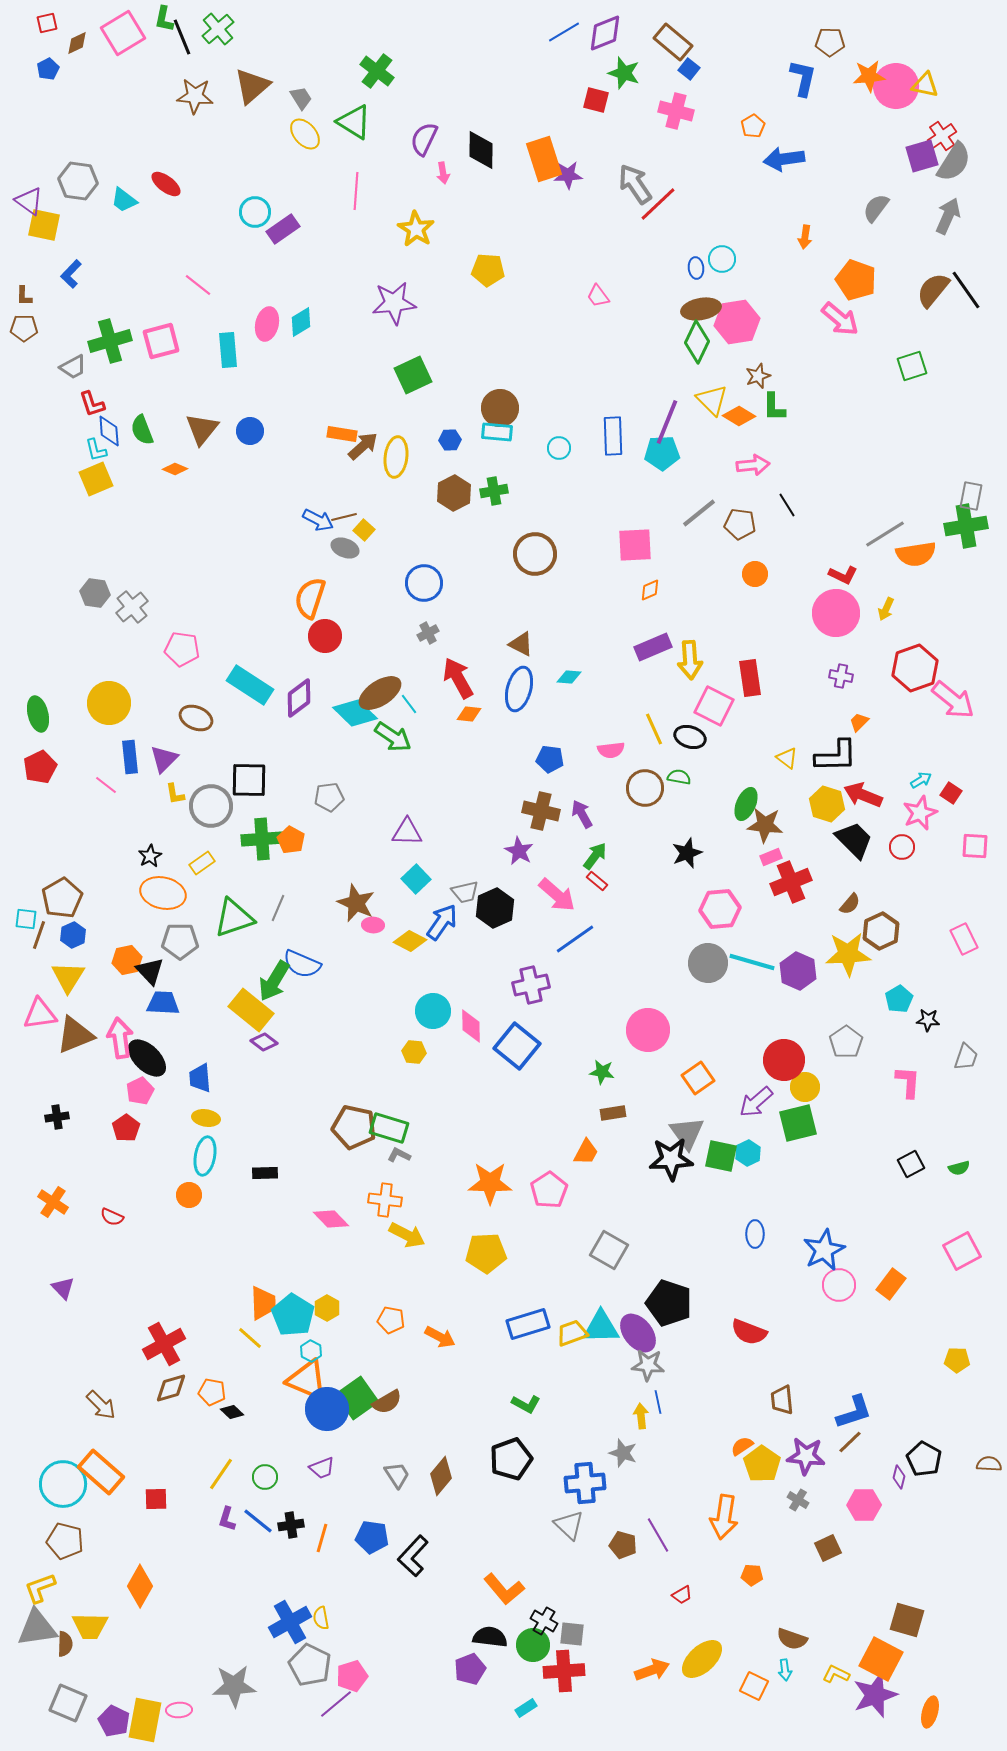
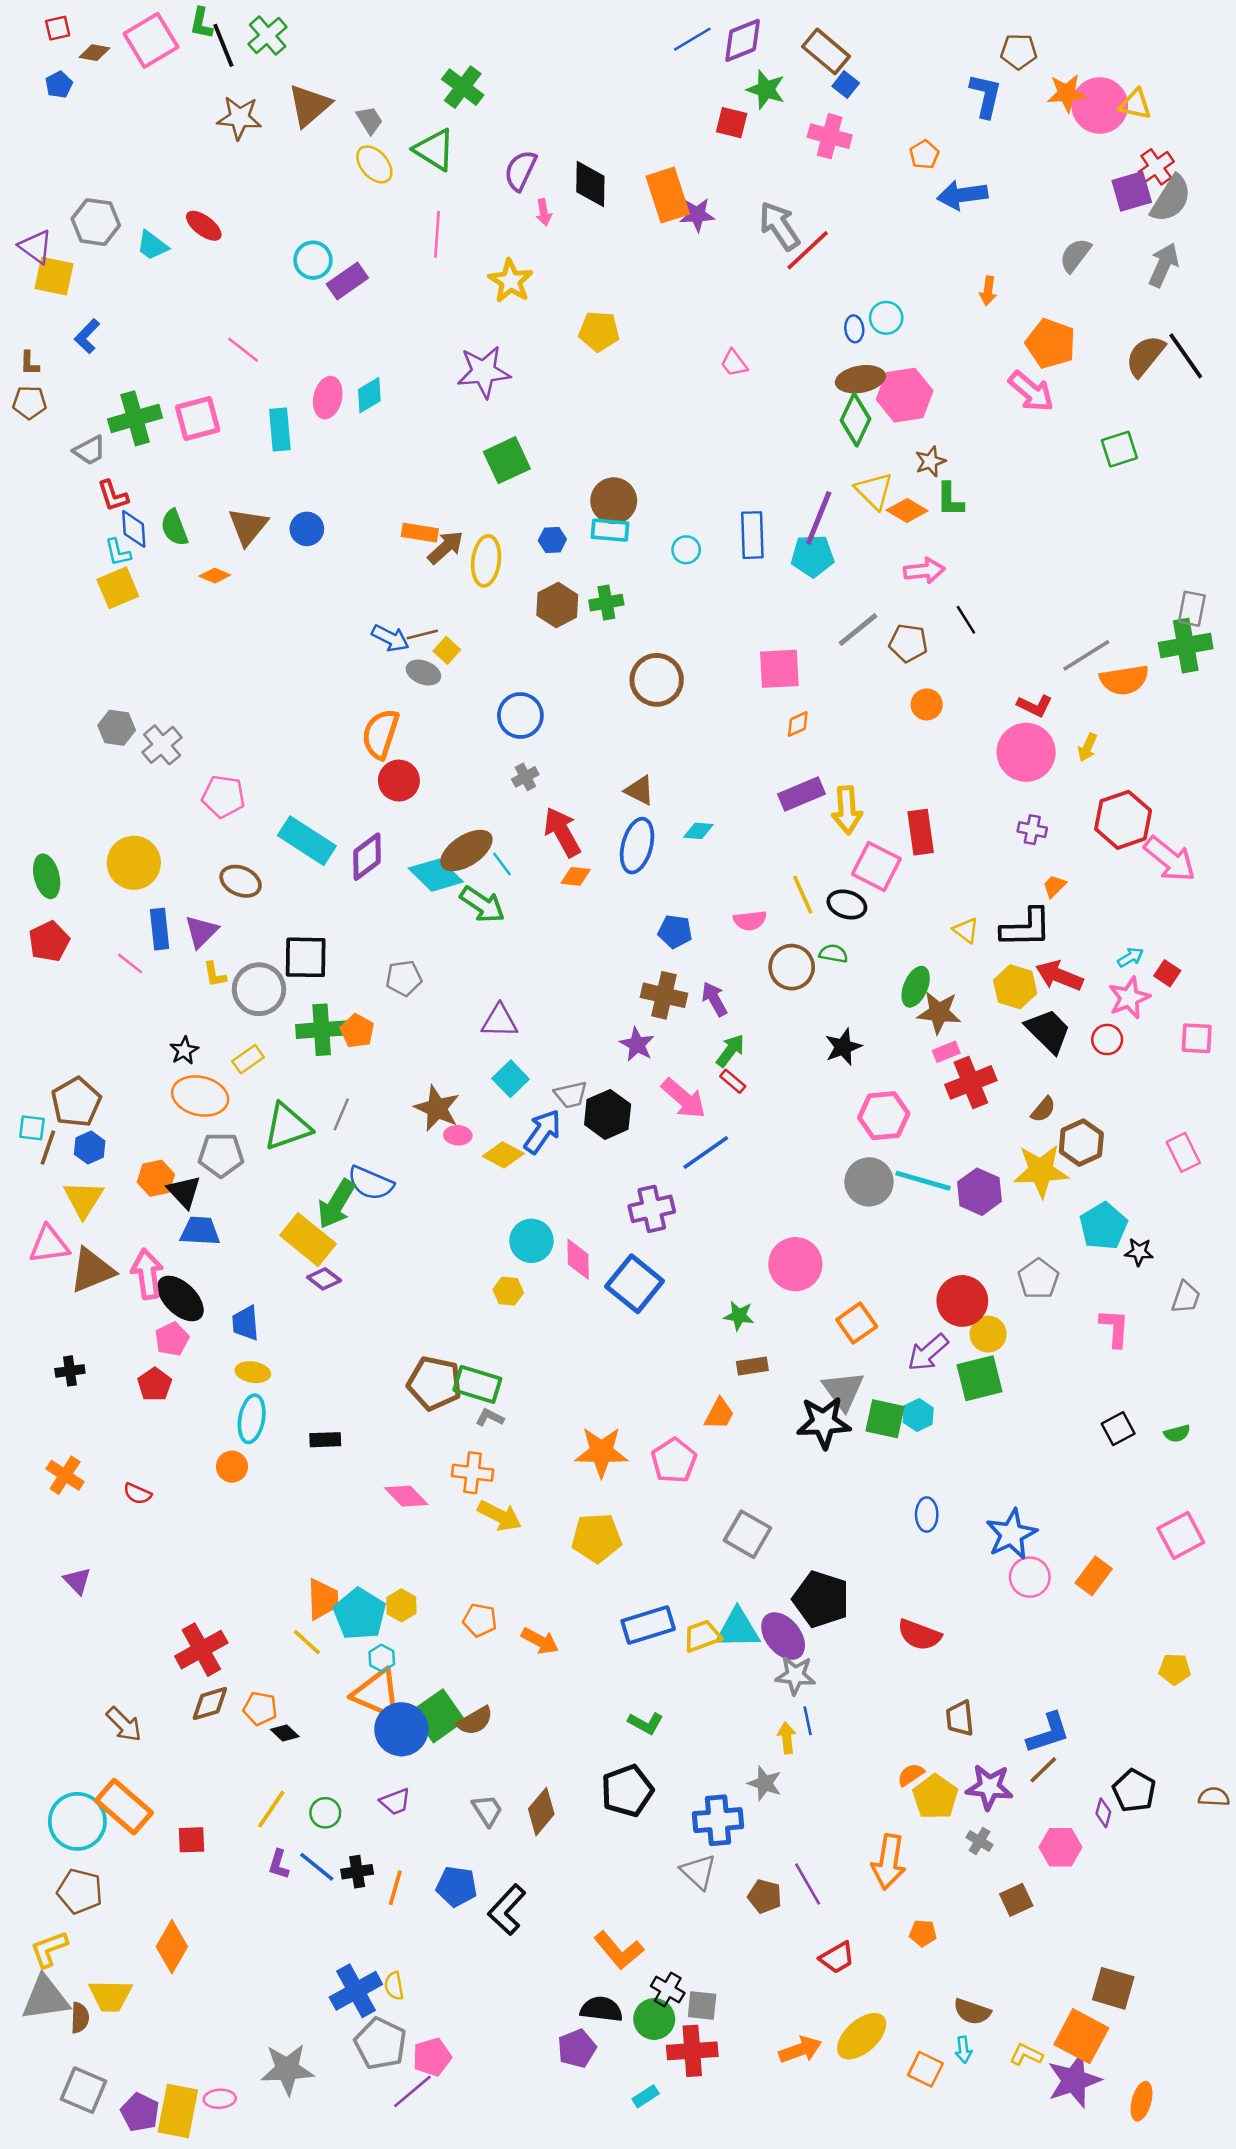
brown diamond: (77, 43) -> (95, 53), turned 35
cyan pentagon: (899, 999) -> (1103, 1226), size x1.4
red trapezoid: (682, 1595) -> (837, 1958), size x1.4

